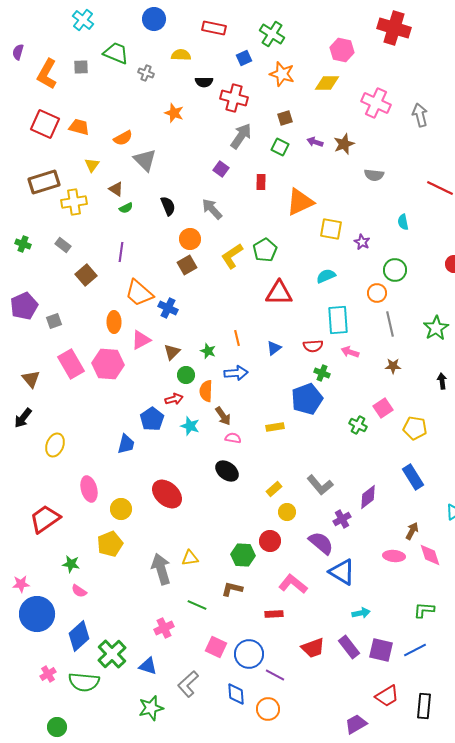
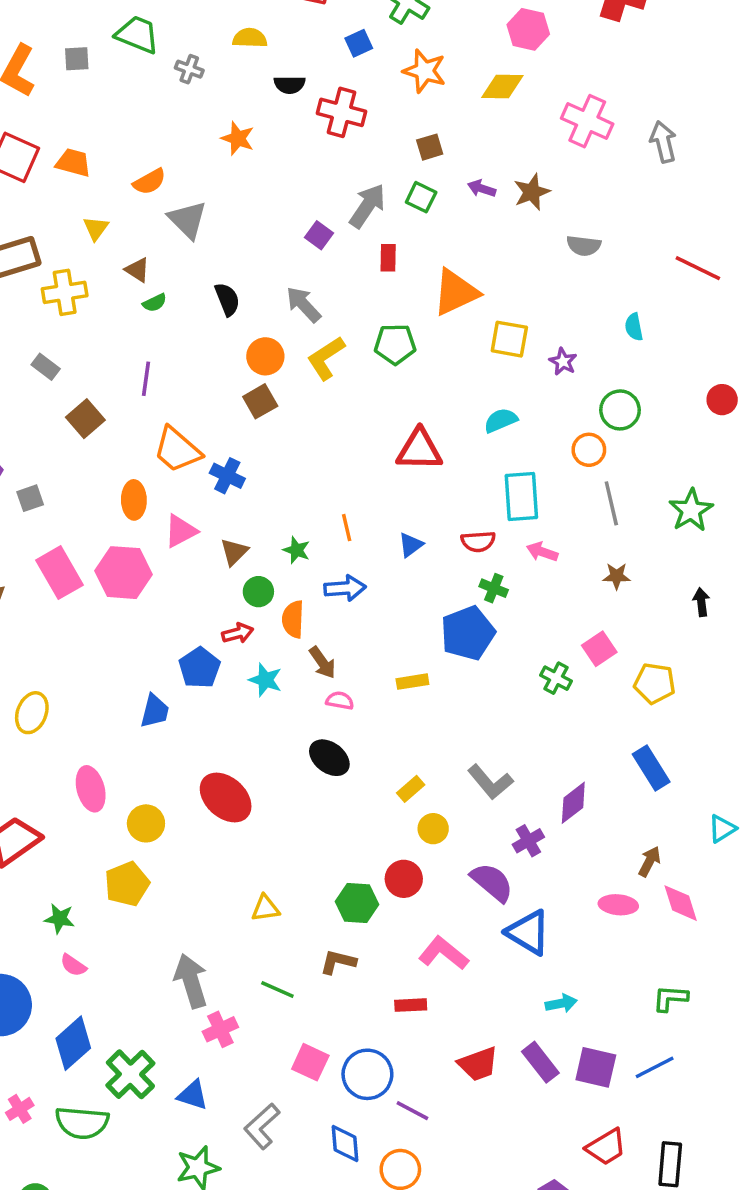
gray arrow: (241, 136) -> (367, 206), moved
green pentagon: (265, 250) -> (395, 344), moved, turned 30
yellow L-shape: (232, 256) -> (326, 358), moved
gray arrow: (161, 569) -> (191, 981), moved

